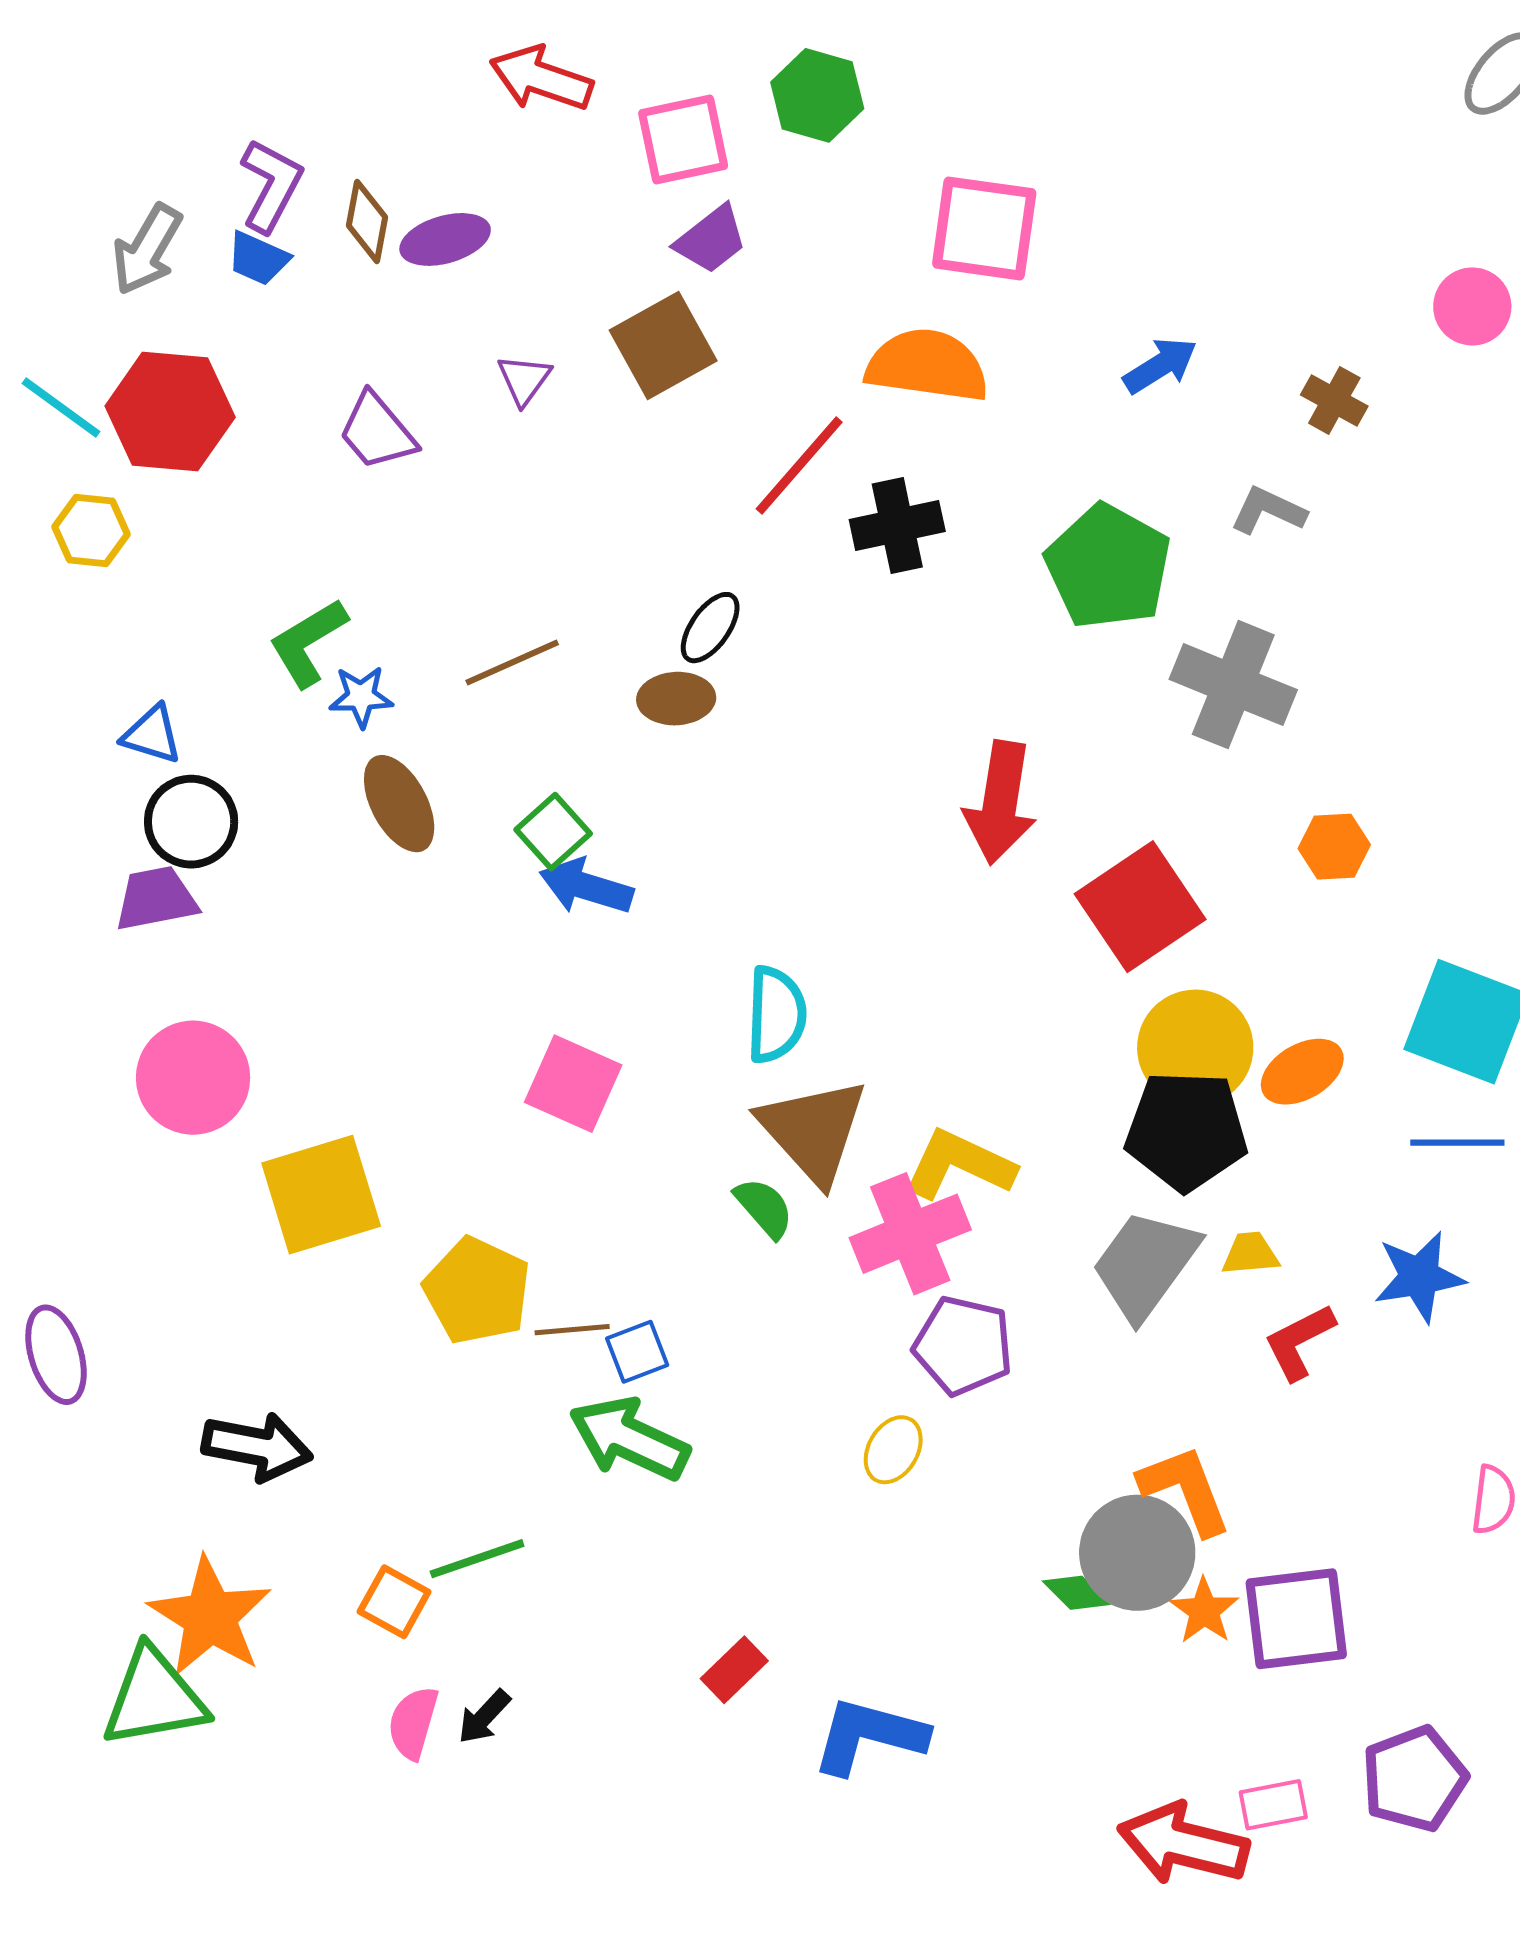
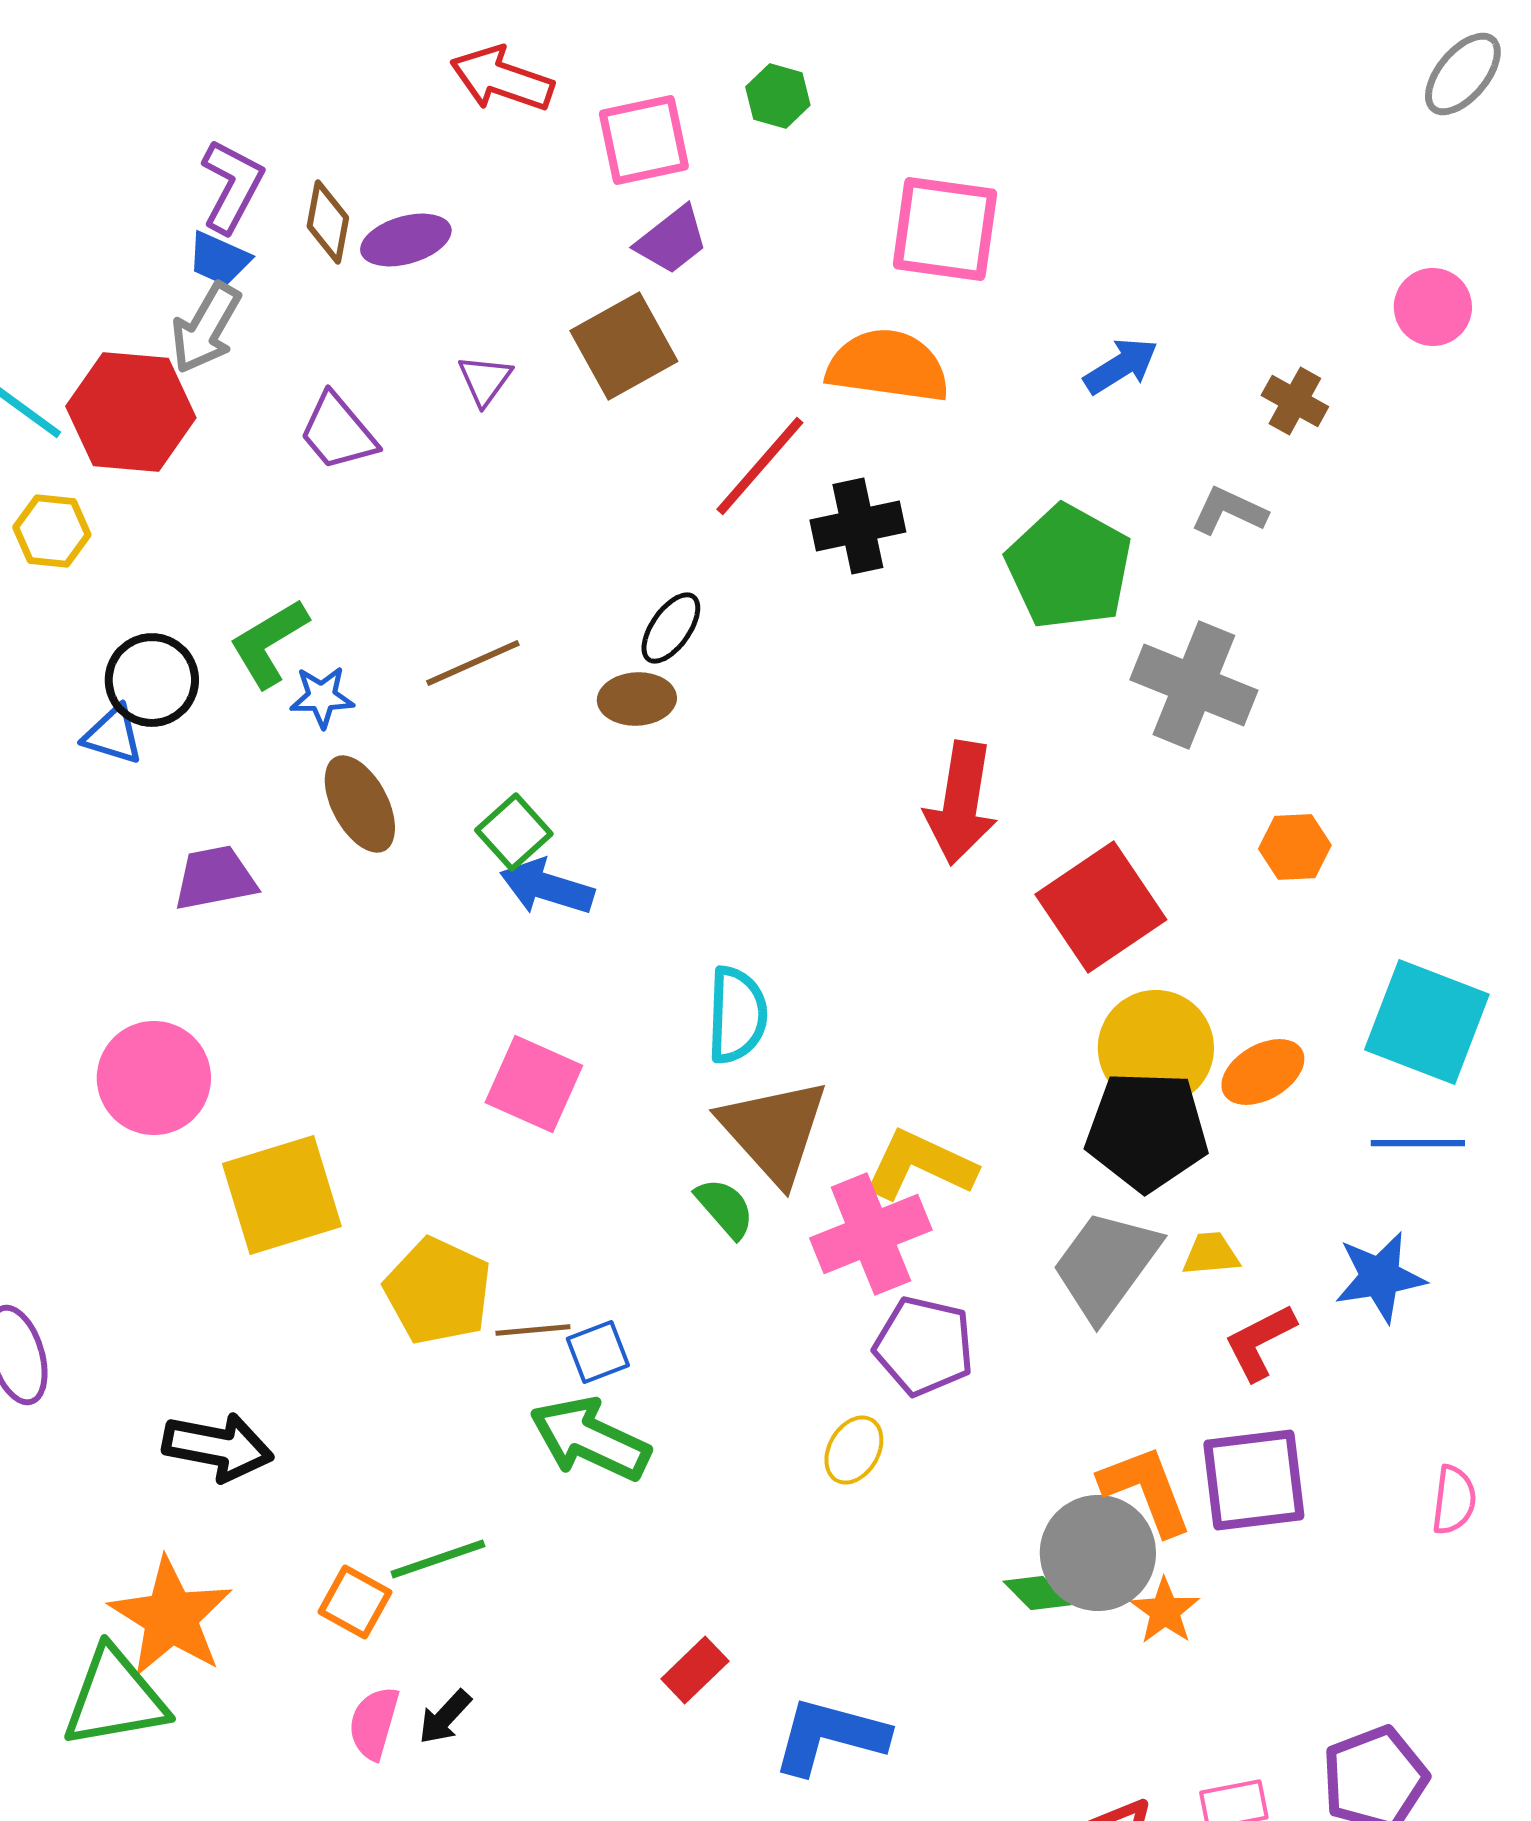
green hexagon: (817, 95) -> (778, 96), size x0.7
gray arrow: (147, 249) -> (206, 328), moved
black circle: (191, 822) -> (152, 680), moved
purple trapezoid: (156, 899) -> (215, 878), moved
purple square: (1296, 1619) -> (1254, 1480), moved

